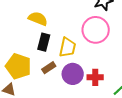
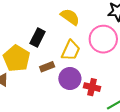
yellow semicircle: (38, 19) -> (70, 17), moved
black rectangle: (44, 42) -> (38, 38), moved

